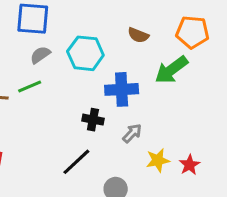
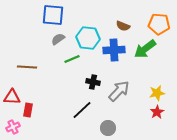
green line: (30, 86) -> (72, 59), moved
blue cross: (122, 89) -> (114, 50), moved
gray arrow: (132, 133) -> (119, 91), size x1.6
yellow star: (158, 160) -> (157, 93), moved

